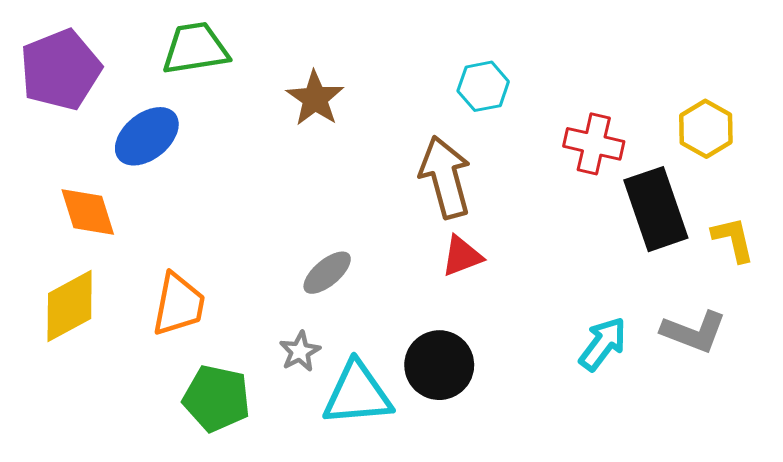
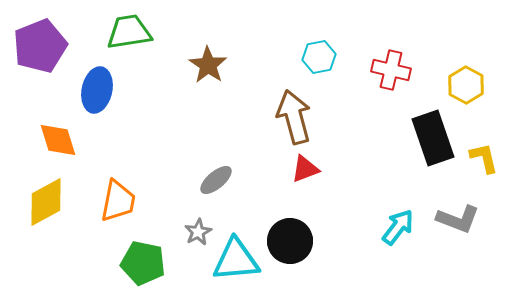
blue ellipse: (147, 136) -> (97, 90), turned -39
red cross: (594, 144) -> (391, 70), moved

